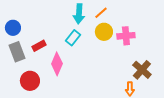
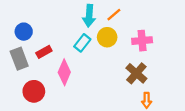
blue circle: (13, 28) -> (24, 32), moved
yellow circle: (104, 32) -> (107, 37), moved
brown cross: (142, 70) -> (136, 73), moved

